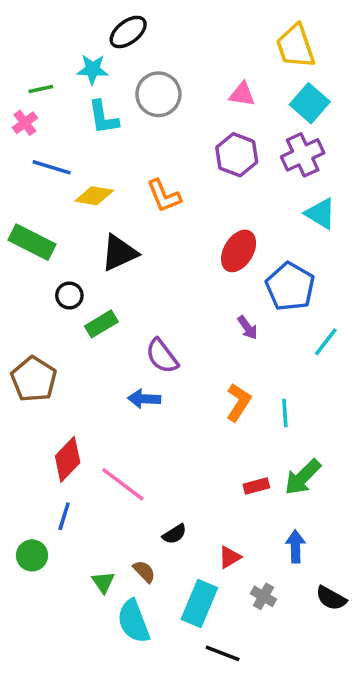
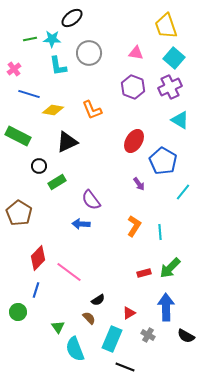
green line: (41, 89) -> (30, 39), moved
blue arrow: (296, 547) -> (166, 307), size x1.5
brown semicircle: (144, 571) -> (89, 318), moved

